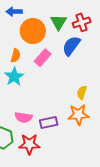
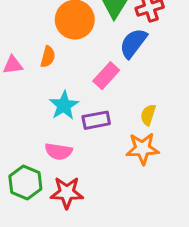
pink rectangle: (43, 58) -> (106, 76), moved
cyan star: (14, 77) -> (64, 105), moved
purple rectangle: (49, 123) -> (96, 120), moved

